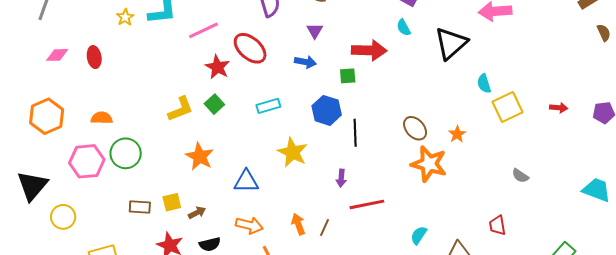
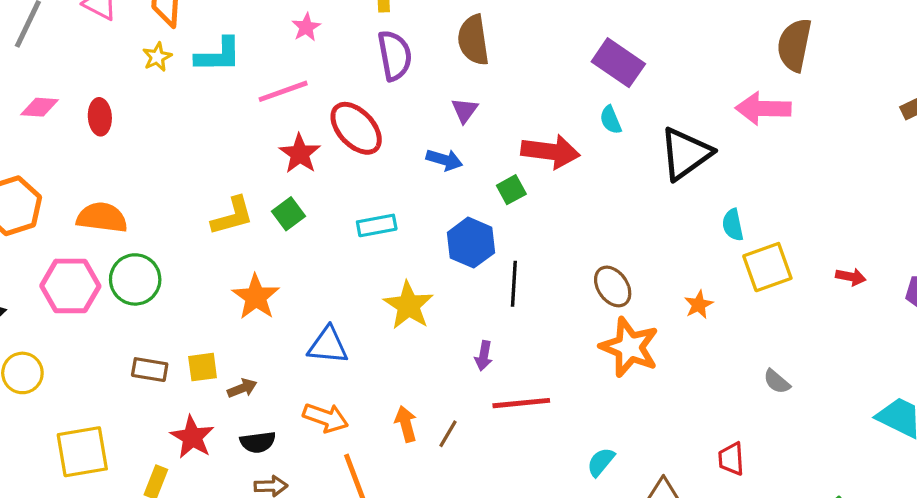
green square: (348, 76) -> (511, 190), turned -30
orange semicircle: (102, 118) -> (102, 218), size x1.4
orange star: (457, 134) -> (699, 305), moved

